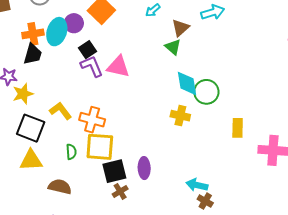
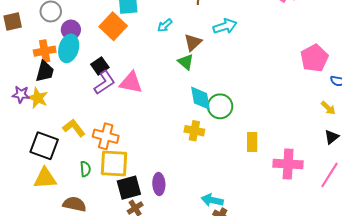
purple circle: (74, 23) -> (71, 30), moved
purple L-shape: (92, 66) -> (104, 83), turned 80
yellow star: (23, 94) -> (38, 98), moved, turned -30

